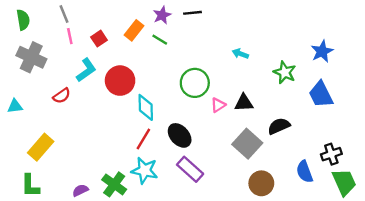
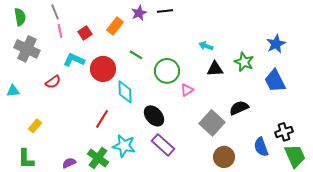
green line: (160, 40) -> (136, 55), moved
cyan L-shape: (86, 70) -> (74, 60), turned -120
black triangle: (244, 103) -> (215, 69), moved
red line: (143, 139) -> (102, 119), moved
yellow rectangle: (41, 147) -> (35, 126), size x0.6

